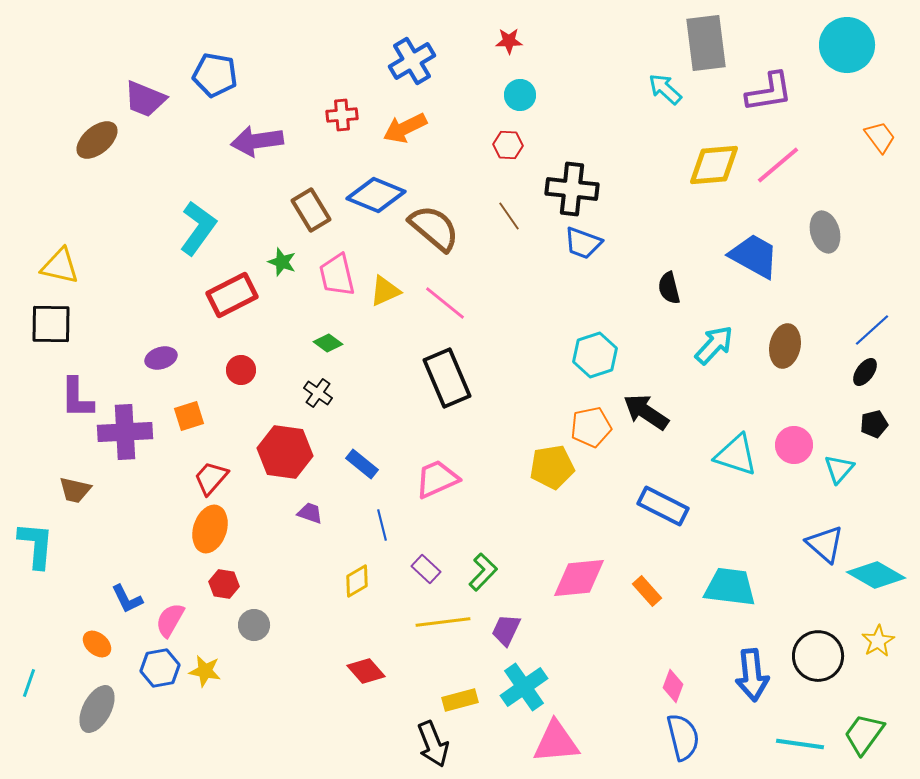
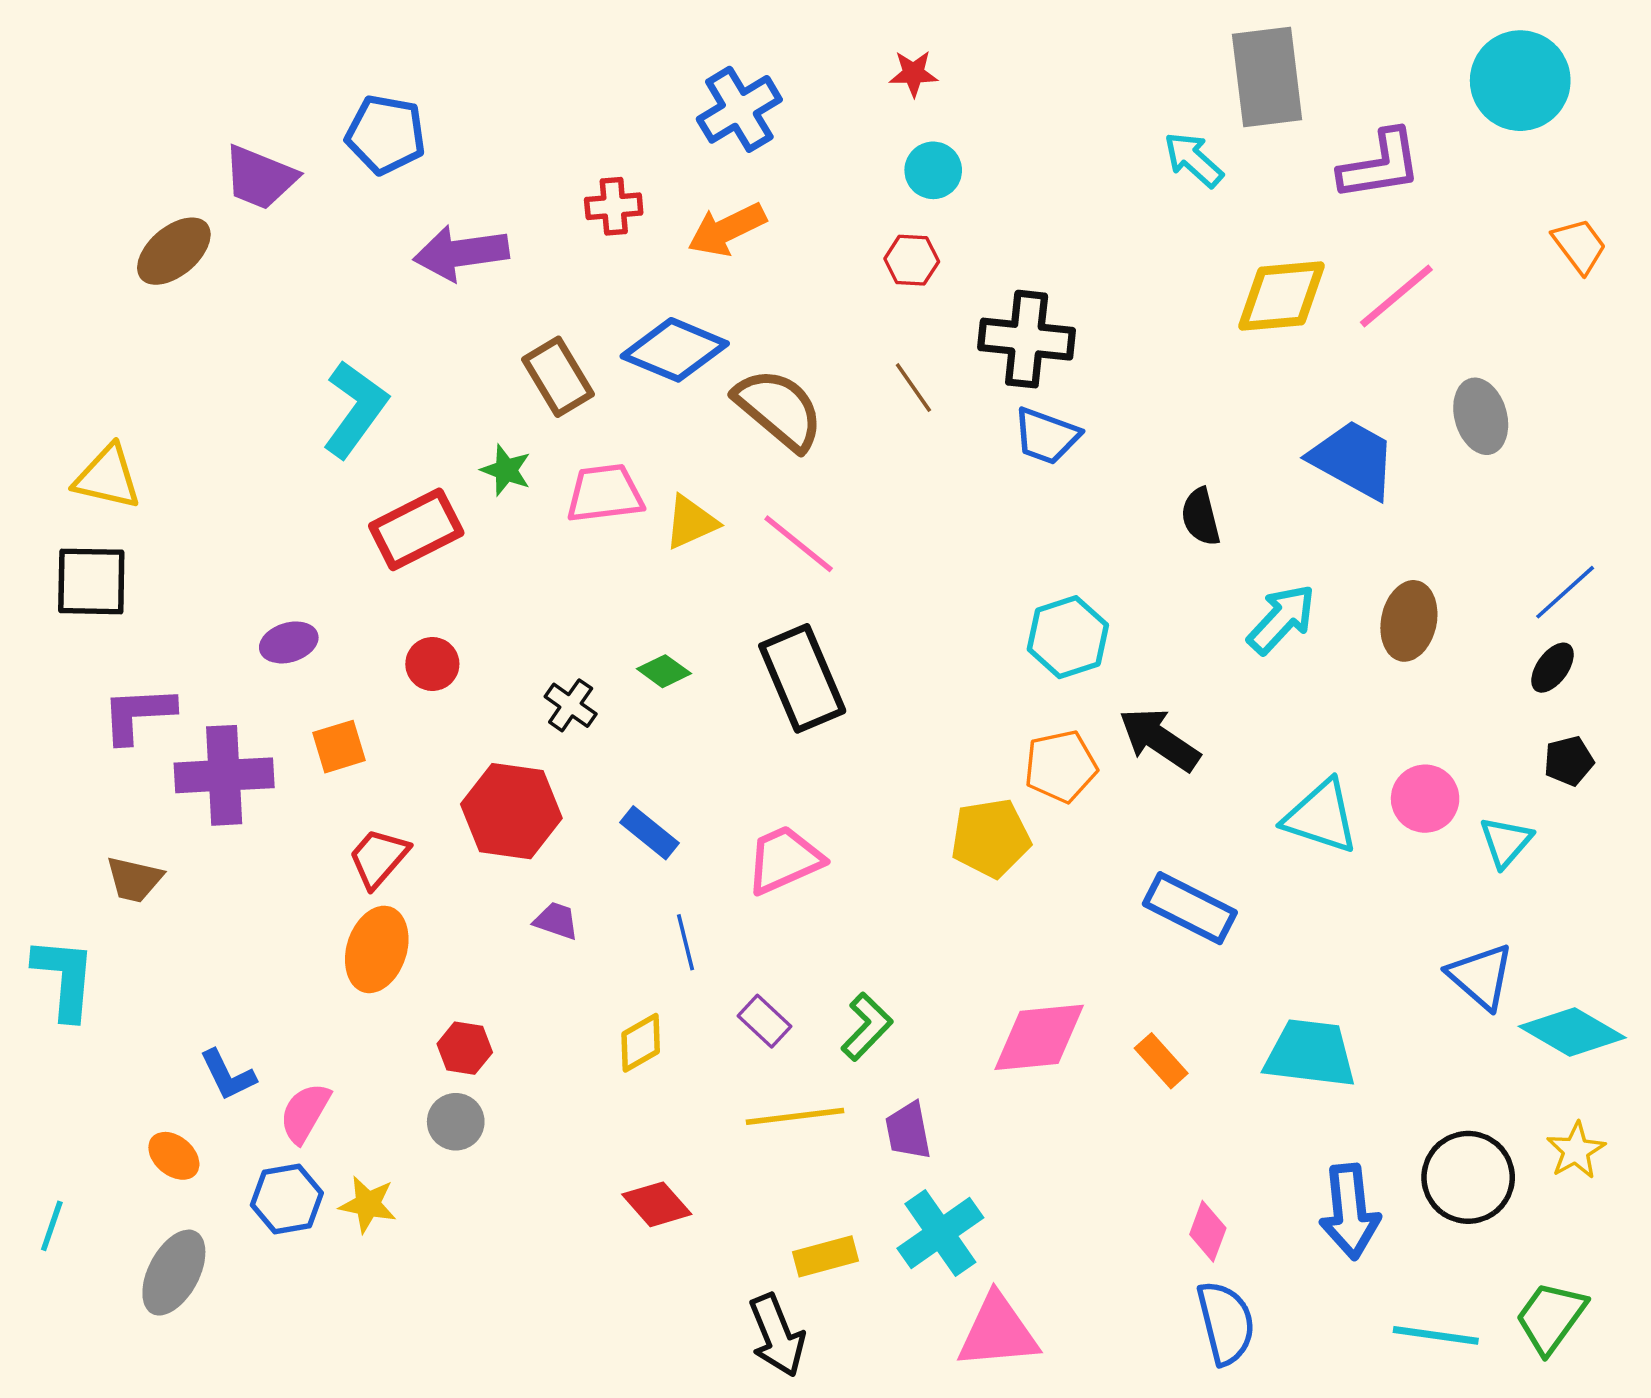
pink trapezoid: (337, 275) -> (605, 493), turned 96
green diamond: (328, 343) -> (664, 671), moved
purple L-shape: (77, 398) -> (138, 714), turned 87
red hexagon: (224, 584) -> (465, 1048), moved
purple trapezoid: (506, 630) -> (908, 1131), turned -36

